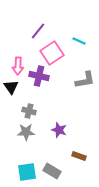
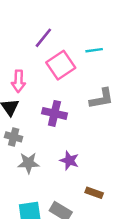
cyan line: (79, 41) -> (94, 50), turned -32
purple cross: (39, 76) -> (54, 113), moved
gray cross: (29, 111) -> (14, 137), moved

